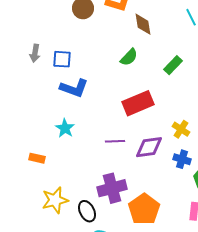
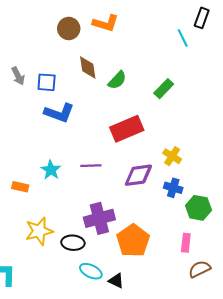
brown diamond: (143, 24) -> (88, 68), moved
gray arrow: (35, 53) -> (18, 76), turned -36
cyan star: (65, 128) -> (51, 170), moved
purple line: (115, 141) -> (91, 166), moved
black ellipse: (87, 211) -> (73, 243), turned -60

